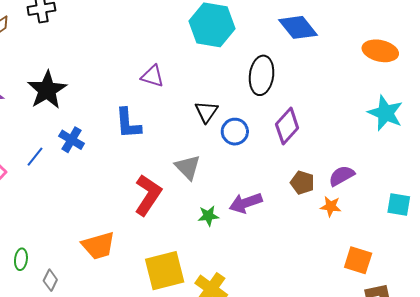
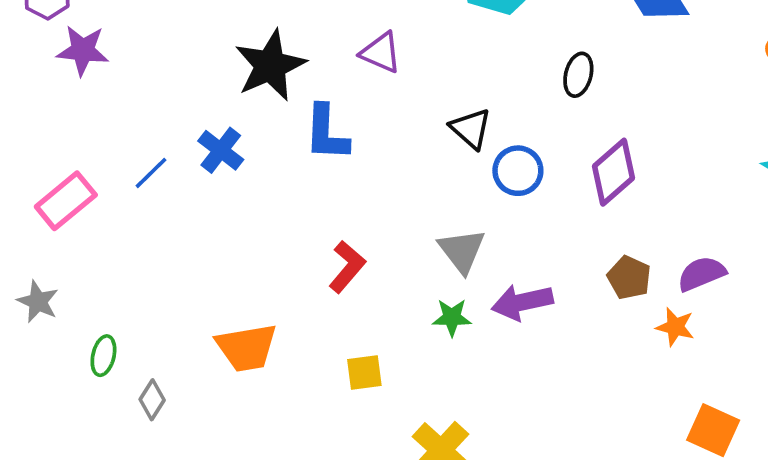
black ellipse: (262, 75) -> (578, 75), size x0.6
black star: (47, 90) -> (270, 66), moved
black triangle: (206, 112) -> (471, 129), turned -30
gray triangle: (188, 167) -> (462, 251), moved
red L-shape: (148, 195) -> (347, 267), size x0.7
yellow square: (165, 271) -> (364, 373), moved, size x0.5

